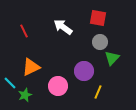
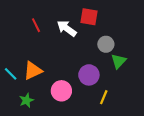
red square: (98, 18) -> (89, 17), moved
red line: (24, 31) -> (36, 25), moved
cyan line: (10, 83) -> (11, 74), moved

